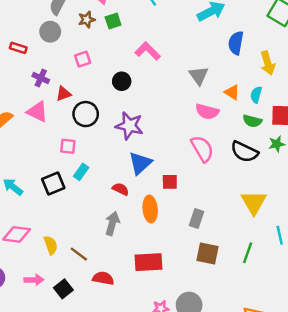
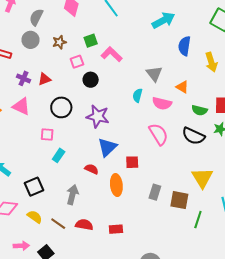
brown star: (87, 20) -> (59, 42), moved
green square: (113, 21) -> (91, 41), moved
pink square: (83, 59) -> (77, 62), moved
red triangle: (63, 94) -> (44, 79), moved
cyan semicircle: (256, 95) -> (137, 95), moved
black square: (53, 184) -> (34, 187), moved
gray arrow: (112, 223) -> (72, 195), moved
yellow semicircle: (51, 245) -> (35, 217), turned -35
brown square: (208, 254) -> (179, 200), moved
red rectangle: (148, 262) -> (116, 229), size x0.6
red semicircle: (103, 278) -> (84, 225), moved

